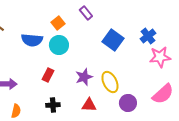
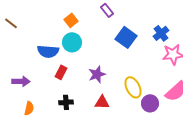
purple rectangle: (86, 13) -> (107, 10), moved
blue semicircle: (32, 40) -> (48, 51), moved
yellow ellipse: (110, 82) -> (133, 87), moved
purple circle: (128, 103) -> (150, 103), moved

